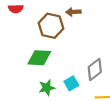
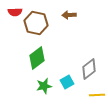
brown hexagon: (51, 26) -> (36, 23), moved
green diamond: (39, 58) -> (37, 58), turned -40

